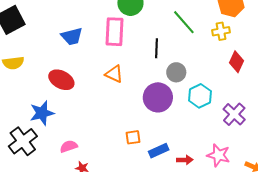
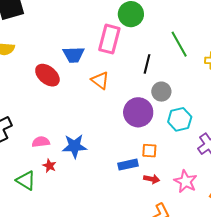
blue trapezoid: (72, 36) -> (74, 55), moved
blue star: (42, 113) -> (75, 146), moved
orange square: (133, 137) -> (149, 151), moved

